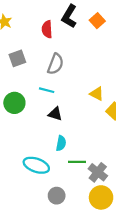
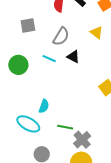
yellow triangle: (97, 94) -> (97, 33), moved
black triangle: (55, 114) -> (73, 57), moved
cyan semicircle: (61, 143) -> (44, 106), moved

